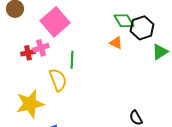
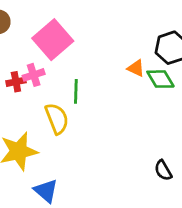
green diamond: (124, 21) -> (160, 79), moved

